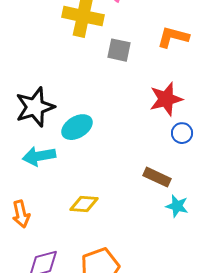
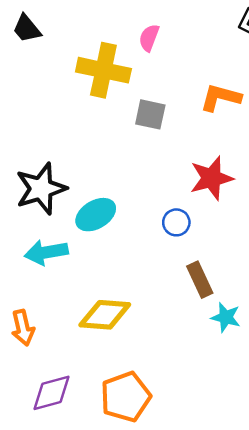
blue circle: (182, 133) -> (176, 222), moved
brown rectangle: (157, 177) -> (200, 280), turned 40
yellow diamond: (84, 204) -> (105, 315), size x1.4

